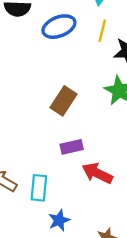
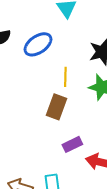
yellow line: (102, 31) -> (65, 77), moved

